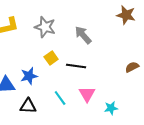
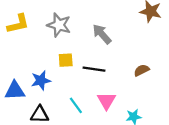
yellow square: (51, 58) -> (66, 60), turned 32
brown semicircle: (132, 67) -> (142, 70), moved

